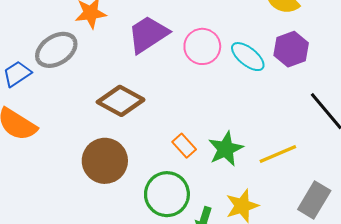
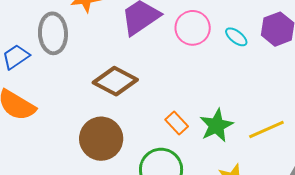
gray ellipse: (56, 50) -> (53, 33), turned -60
cyan ellipse: (248, 57) -> (236, 37), size x0.7

